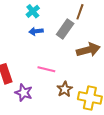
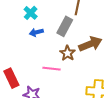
brown star: (65, 89) -> (67, 53), moved

